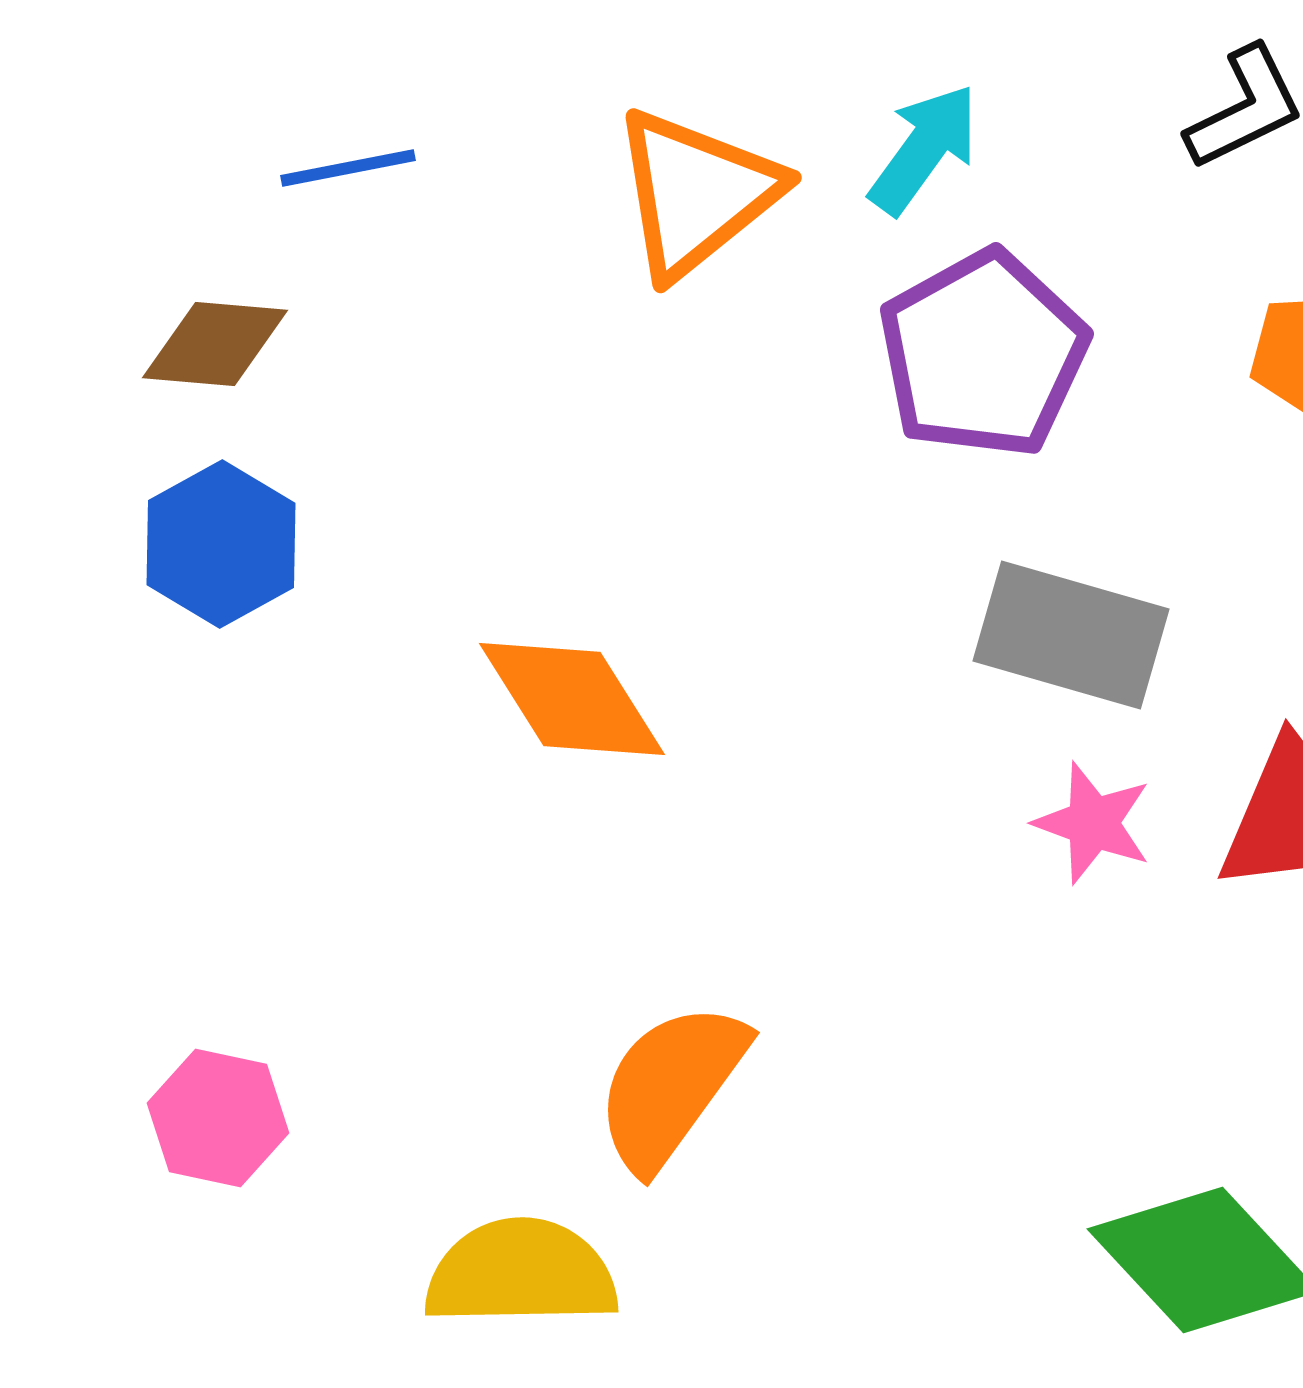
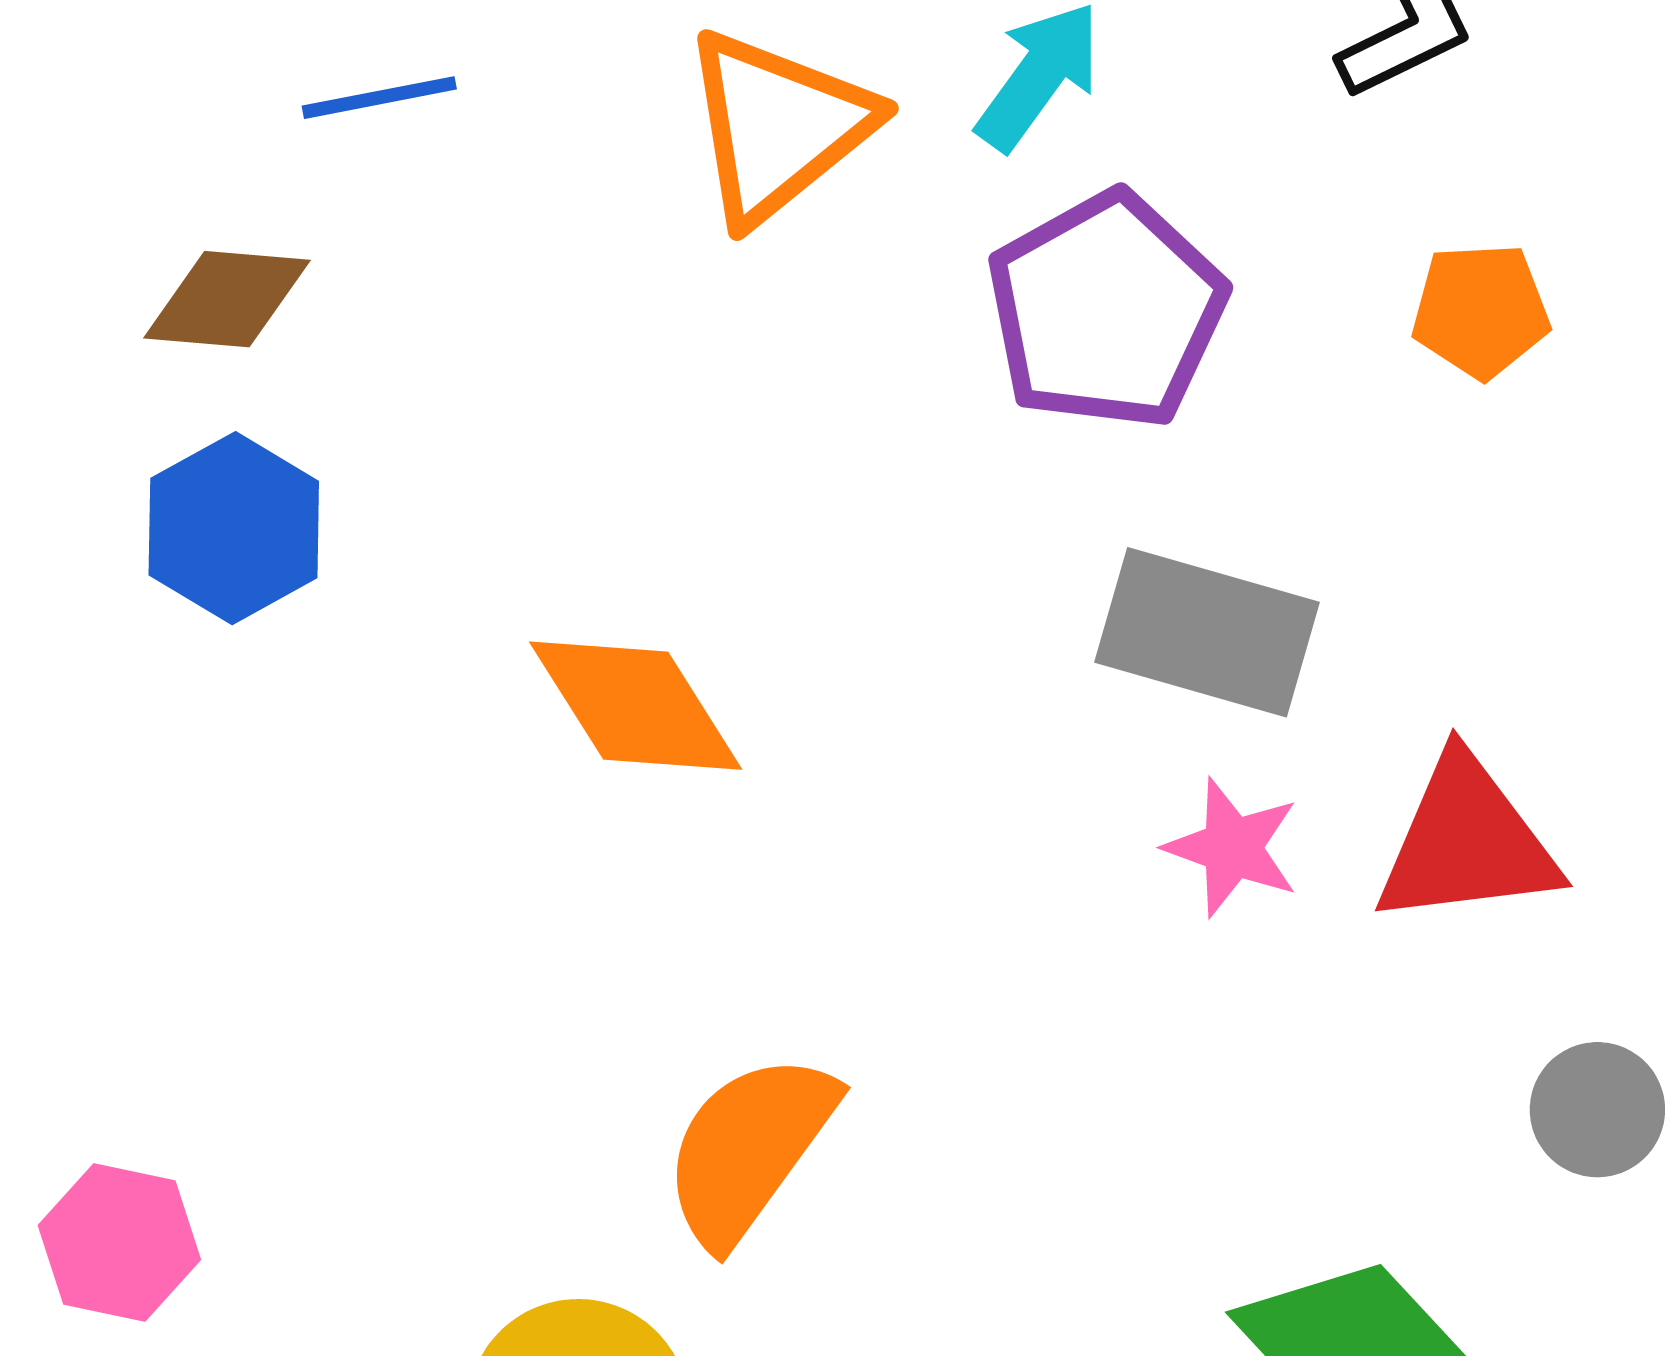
pink hexagon: (218, 1118) -> (119, 1243), moved

